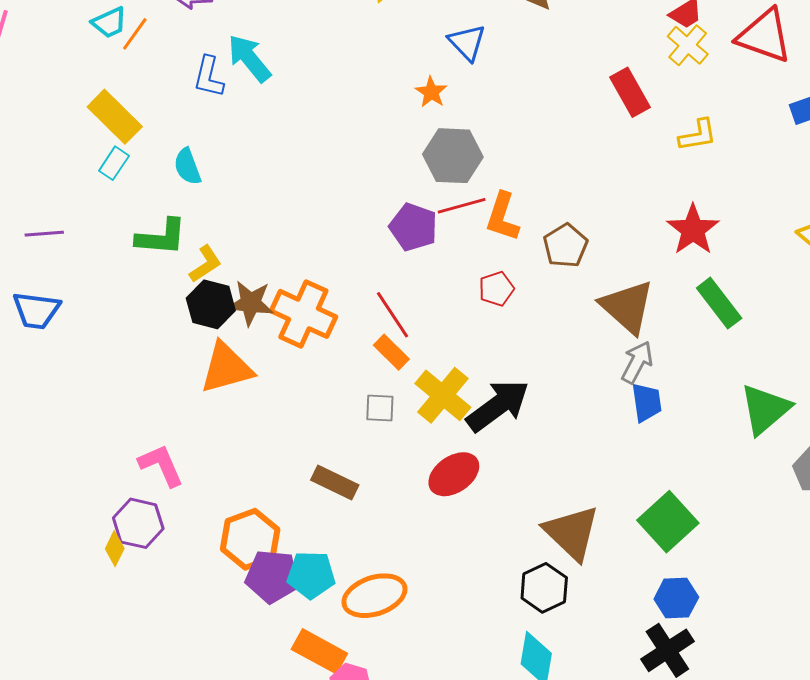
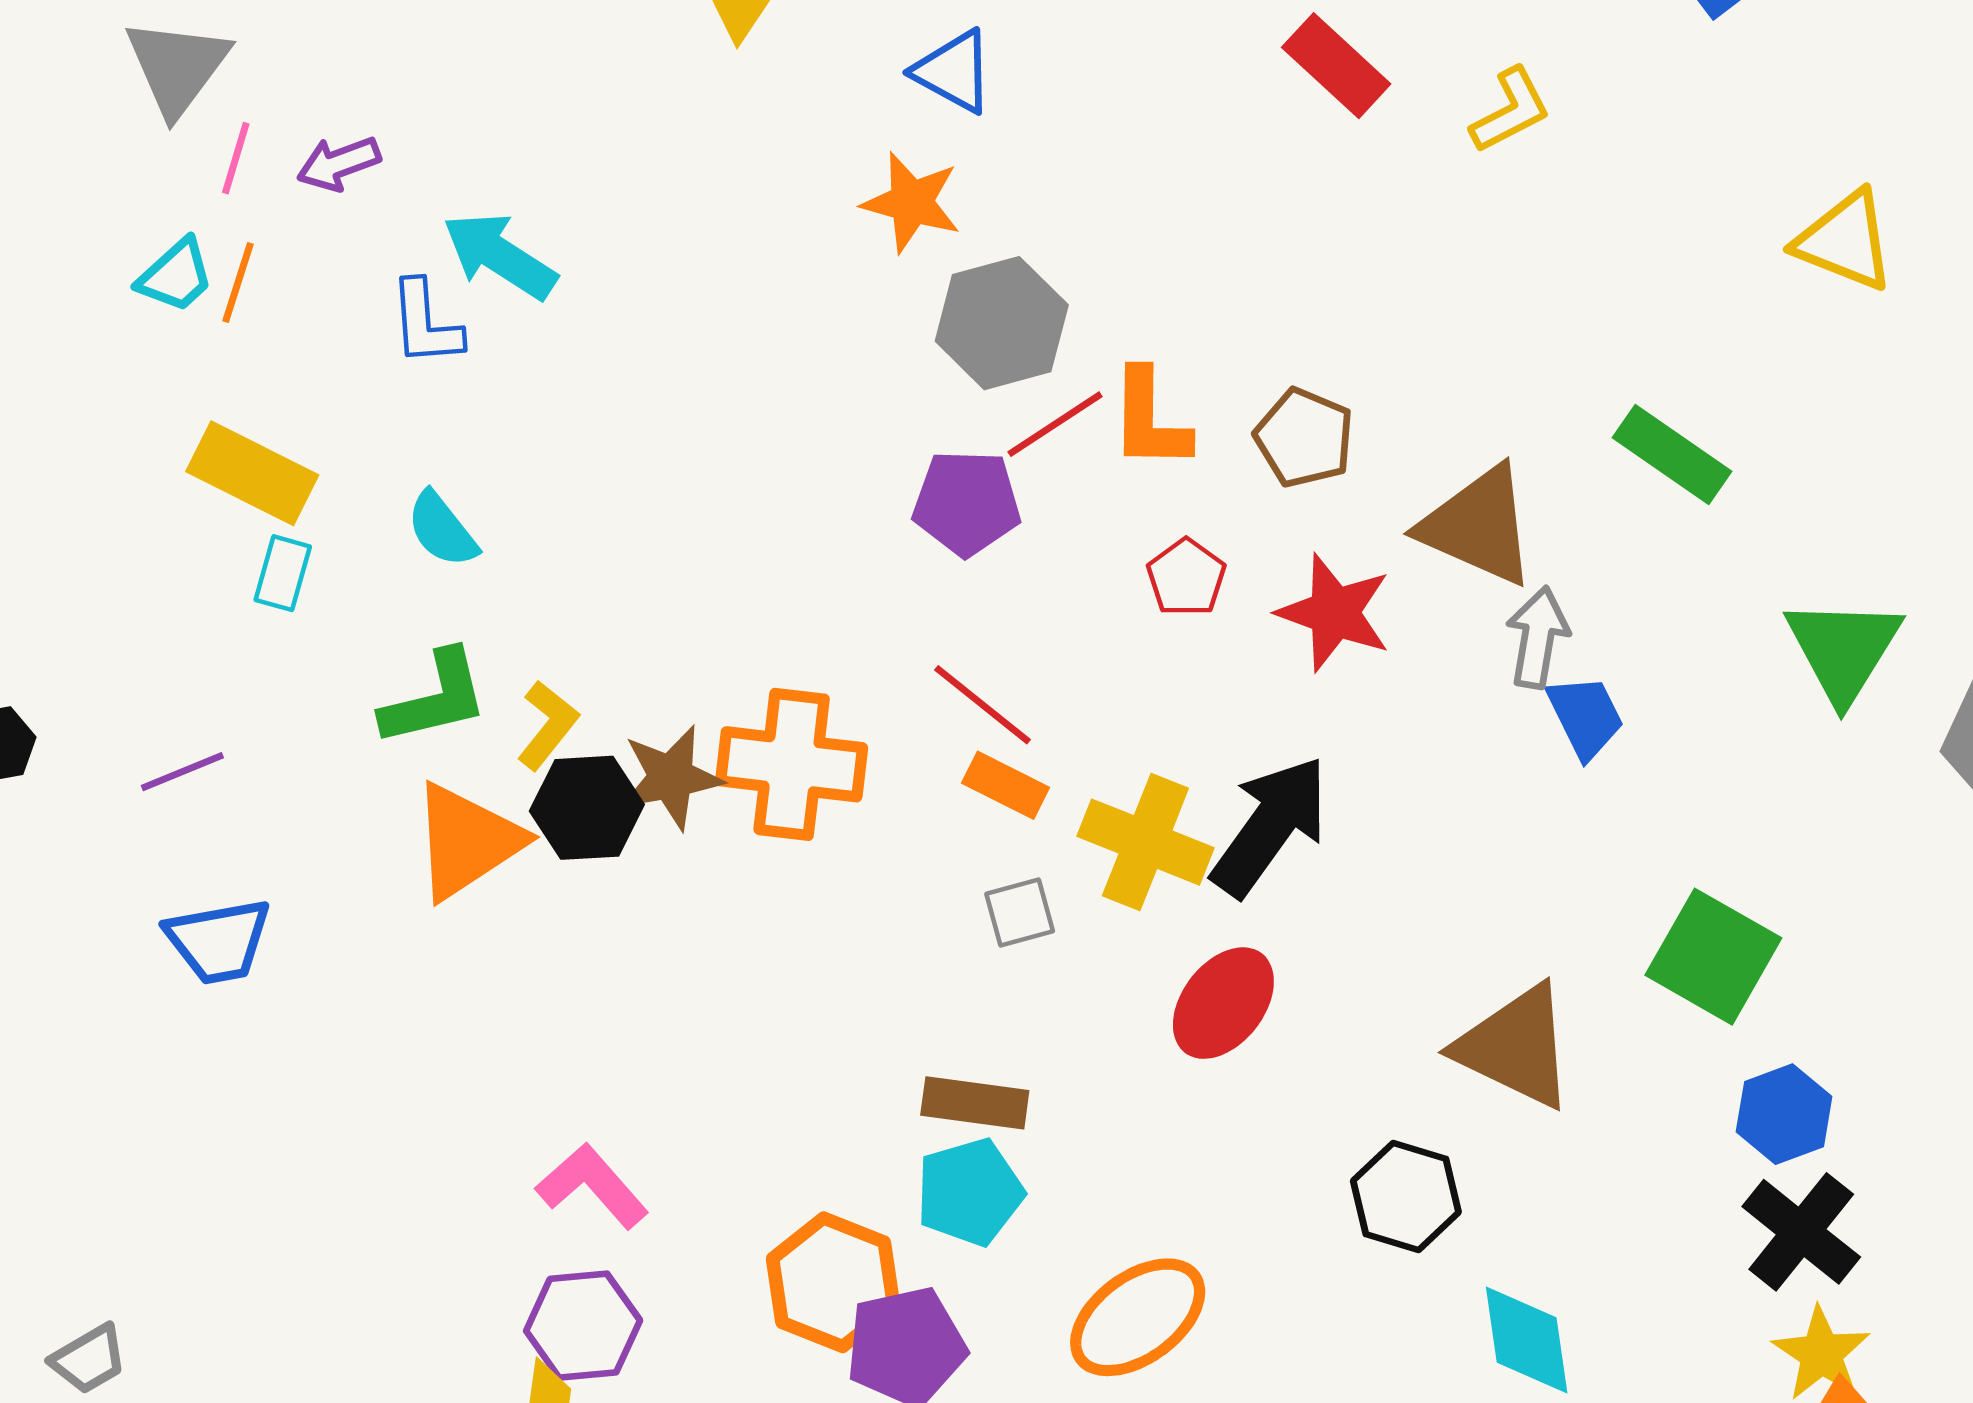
orange star: (431, 92) -> (911, 202), size x1.4
red star: (693, 230) -> (1334, 613), moved
orange triangle: (226, 368) -> (467, 841), moved
cyan pentagon: (311, 575) -> (970, 1192), moved
black hexagon: (544, 588) -> (1406, 1197), moved

